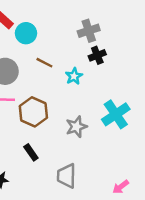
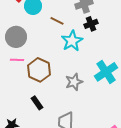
brown line: (44, 63) -> (57, 21), moved
cyan star: (74, 76) -> (72, 41), size x1.5

